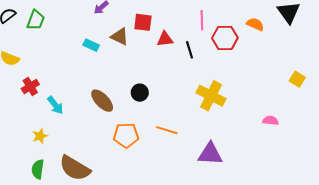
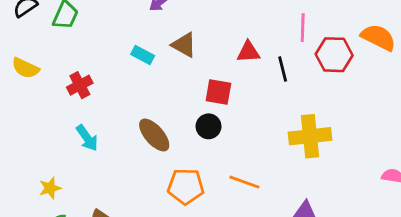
red square: (143, 22) -> (218, 92), moved
orange semicircle: (255, 24) -> (378, 37), size x1.4
red cross: (30, 86) -> (80, 85), moved
yellow cross: (211, 96) -> (310, 136), turned -36
yellow star: (40, 136) -> (50, 188), moved

